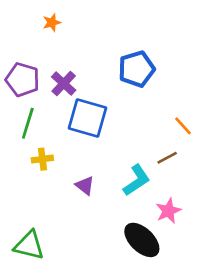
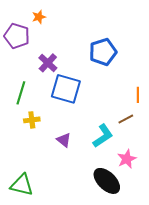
purple pentagon: (23, 80) -> (17, 36), moved
orange line: (183, 126) -> (138, 95), turned 42

